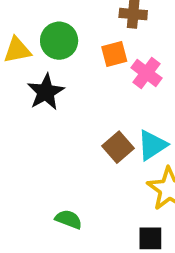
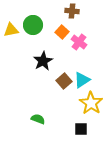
orange square: (114, 54) -> (62, 32), turned -32
black star: (46, 92) -> (43, 61), moved

